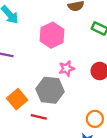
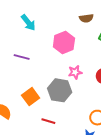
red line: (39, 117) -> (48, 121), moved

